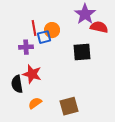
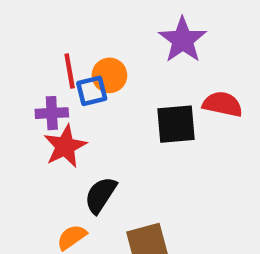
red semicircle: (99, 27) -> (222, 104), moved
red star: (32, 74) -> (65, 146), moved, turned 30
black semicircle: (17, 84) -> (101, 195), moved, turned 42

